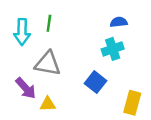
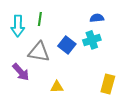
blue square: (95, 82) -> (67, 45), moved
yellow triangle: (48, 104) -> (57, 87), moved

